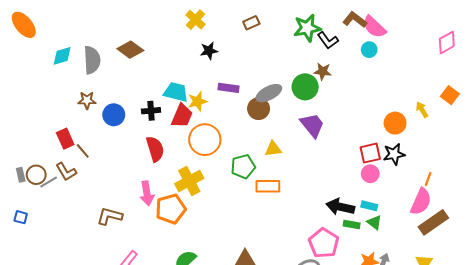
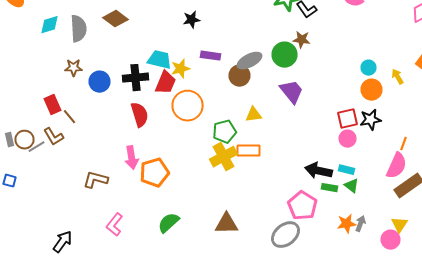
cyan circle: (369, 50) -> (368, 68), moved
black cross: (151, 111) -> (136, 78), size x1.4
yellow cross: (189, 181) -> (224, 157), moved

